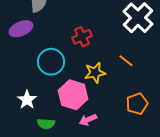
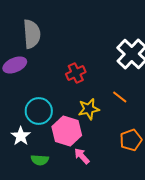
cyan circle: (51, 62) -> (39, 111), moved
pink arrow: (88, 120) -> (82, 156), turned 72

